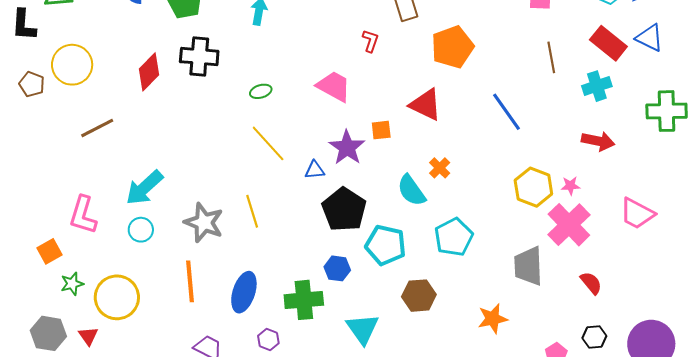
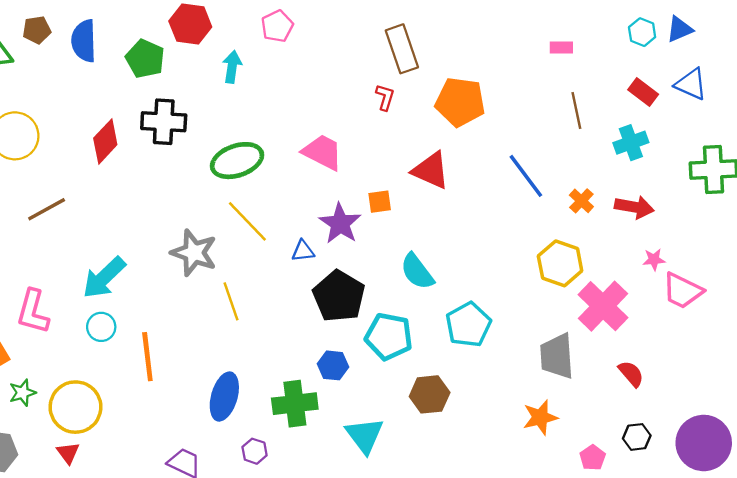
red L-shape: (370, 41) -> (385, 97), moved
red rectangle: (608, 43) -> (643, 92), size x0.7
orange pentagon: (452, 47) -> (460, 102), turned 30
green ellipse: (261, 91) -> (237, 161), size x2.0
orange cross: (440, 168) -> (581, 201), moved
pink star: (570, 186) -> (654, 260), moved
gray star: (204, 223) -> (194, 253), moved
orange line: (190, 281) -> (147, 357), moved
orange star: (493, 319) -> (540, 417), moved
red triangle: (88, 336) -> (68, 453), moved

